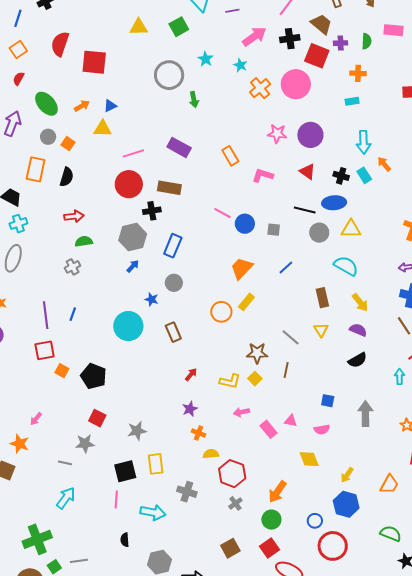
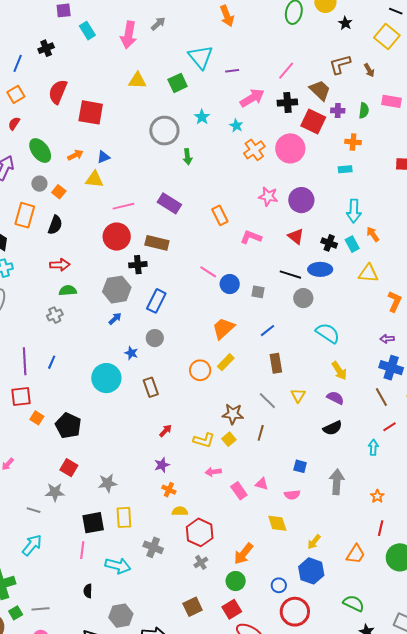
yellow triangle: (351, 229) -> (368, 273), moved
brown rectangle: (322, 298) -> (276, 363), moved

